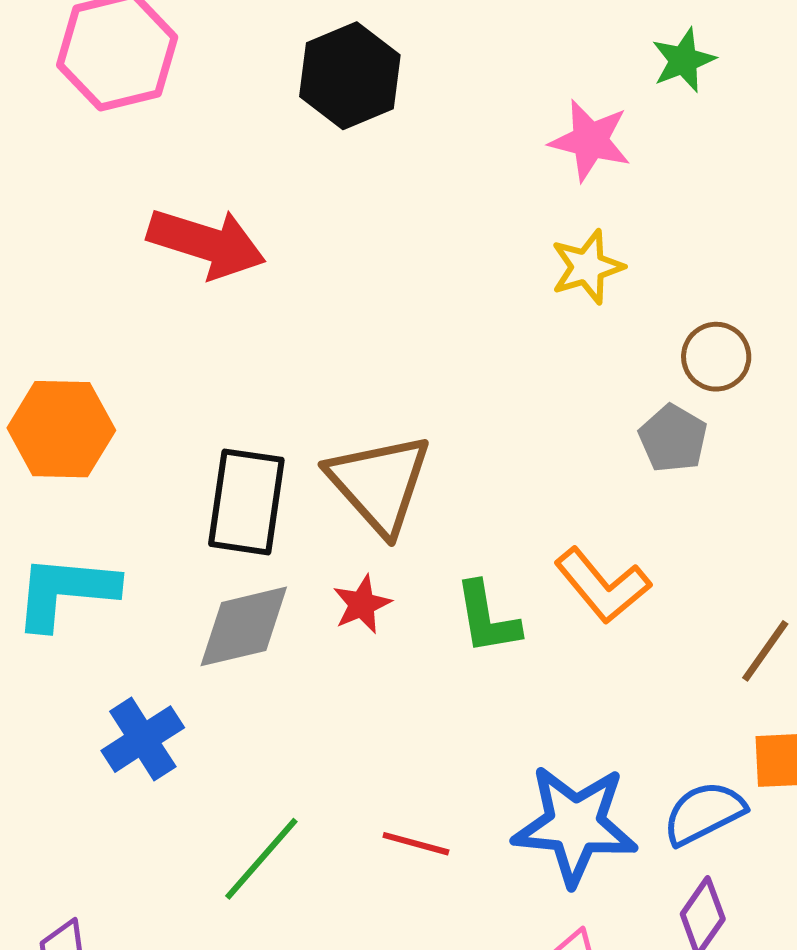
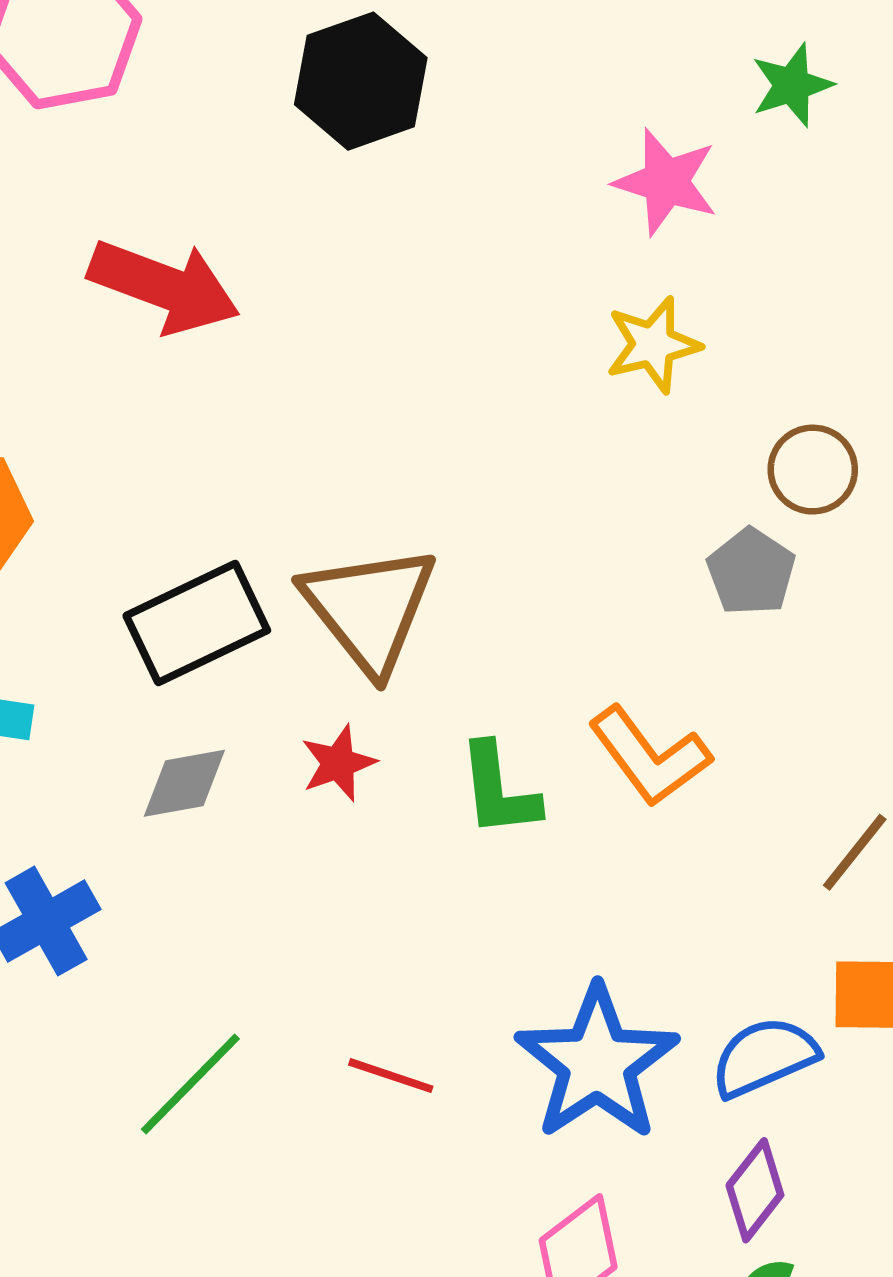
black rectangle: (246, 502) -> (197, 623), turned 53
gray diamond: (244, 626) -> (184, 783), size x0.7
blue star: (575, 825) -> (597, 1063), turned 30

